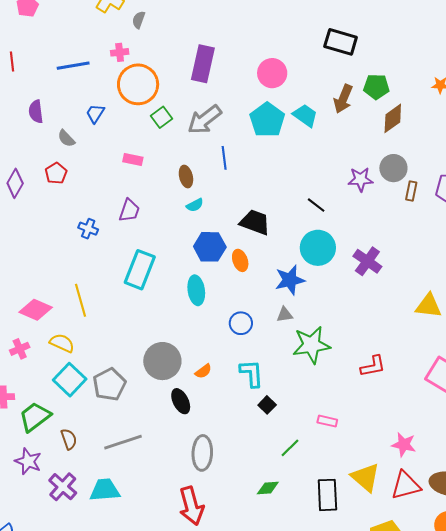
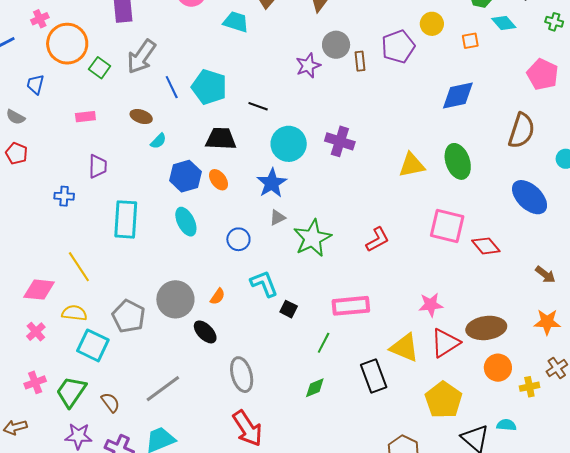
cyan pentagon: (267, 120) -> (209, 87), moved
brown ellipse: (186, 176) -> (141, 117), turned -40
black line: (316, 205) -> (258, 106), moved
gray pentagon: (109, 384) -> (129, 316), moved
pink rectangle: (327, 421) -> (351, 306), size x1.8

